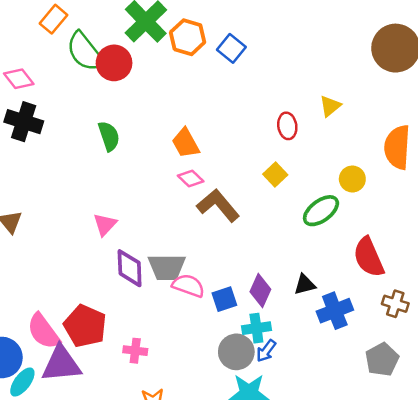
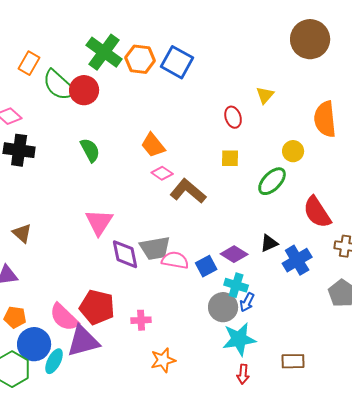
blue square: (231, 48) -> (177, 62), size x1.4
yellow square: (275, 174) -> (230, 158), turned -36
pink triangle: (105, 224) -> (99, 222), size x1.4
purple diamond: (260, 291) -> (234, 254), turned -72
cyan cross: (256, 328) -> (236, 285), turned 35

